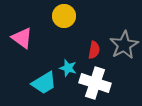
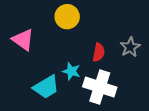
gray star: (124, 45) -> (130, 47), size x0.7

